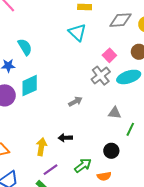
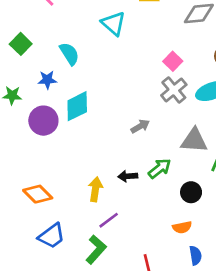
cyan triangle: (77, 32) -> (114, 23), moved
pink square: (109, 55) -> (173, 61), moved
gray triangle: (115, 113) -> (194, 140), size x1.5
green arrow: (83, 165) -> (160, 168), moved

